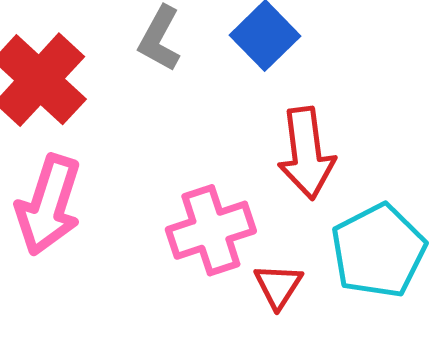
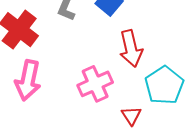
red triangle: (278, 286) -> (131, 116), moved

